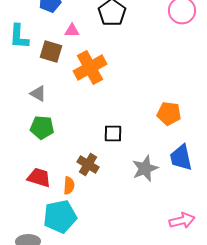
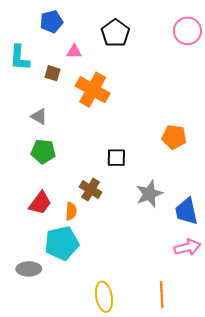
brown square: (51, 52) -> (52, 73), size x0.7
orange cross: (90, 68) -> (93, 90), turned -32
blue trapezoid: (181, 158) -> (186, 211), moved
red trapezoid: (39, 178) -> (40, 203), turned 110

